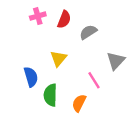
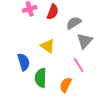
yellow triangle: (58, 58) -> (48, 46), turned -35
gray triangle: (116, 61) -> (85, 41), moved

